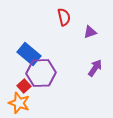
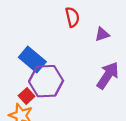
purple arrow: (95, 68) -> (108, 75), size x1.4

